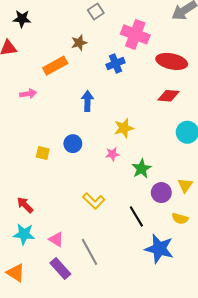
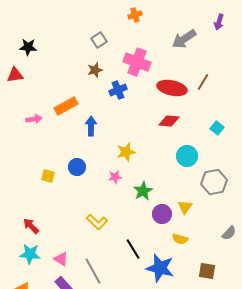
brown star: (79, 43) -> (95, 70), moved
orange rectangle: (55, 66) -> (66, 106), moved
black line: (136, 216) -> (133, 249), moved

